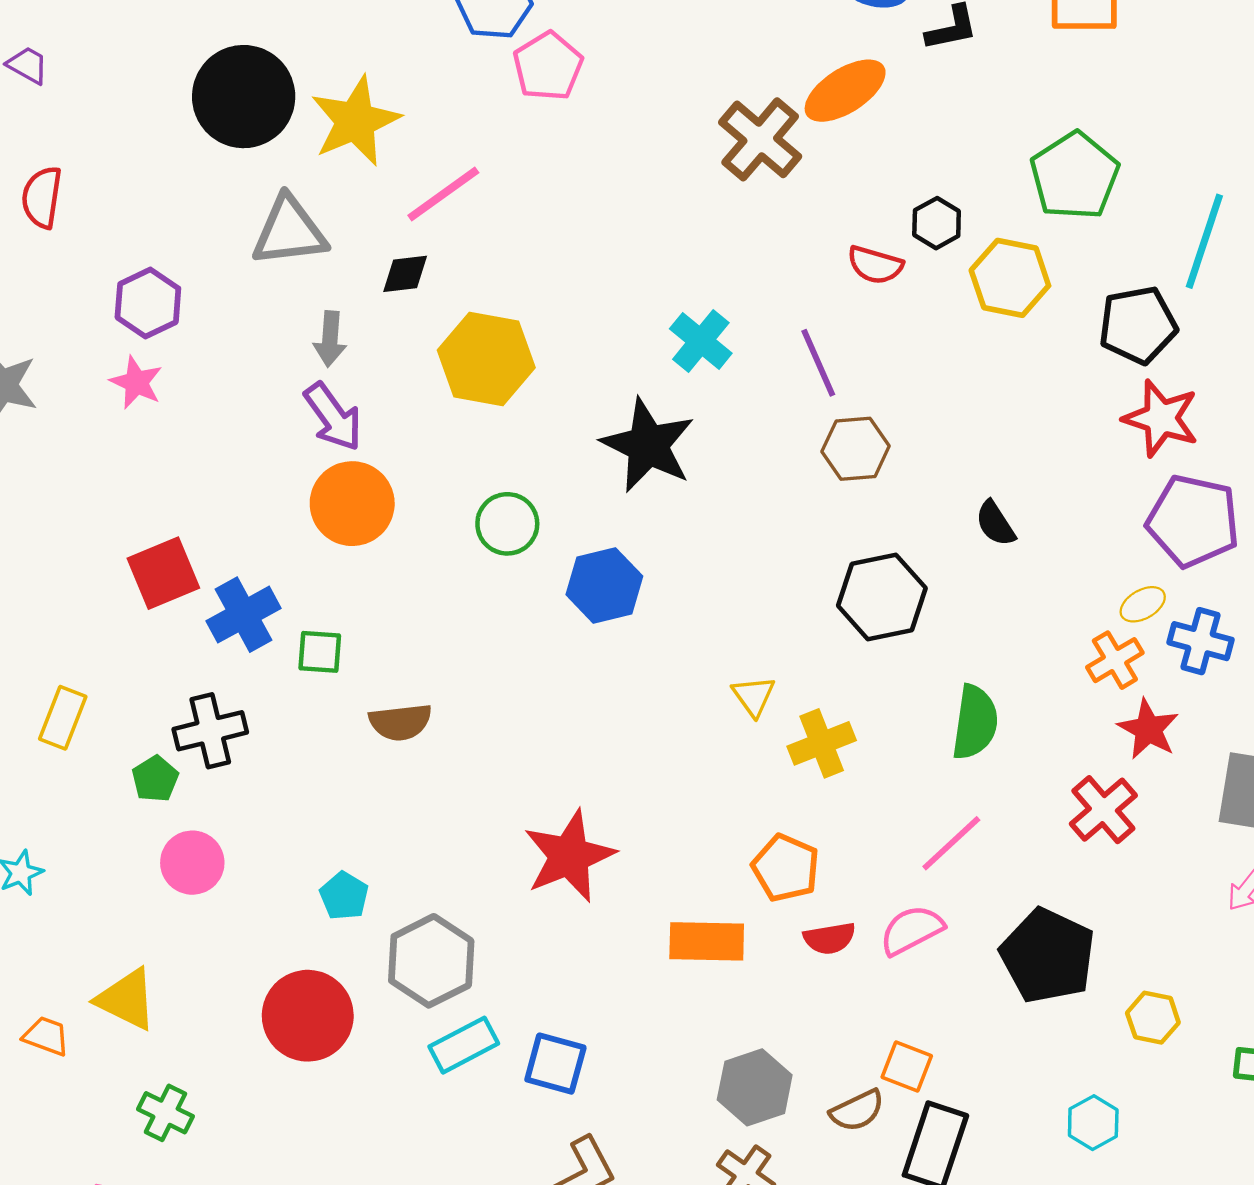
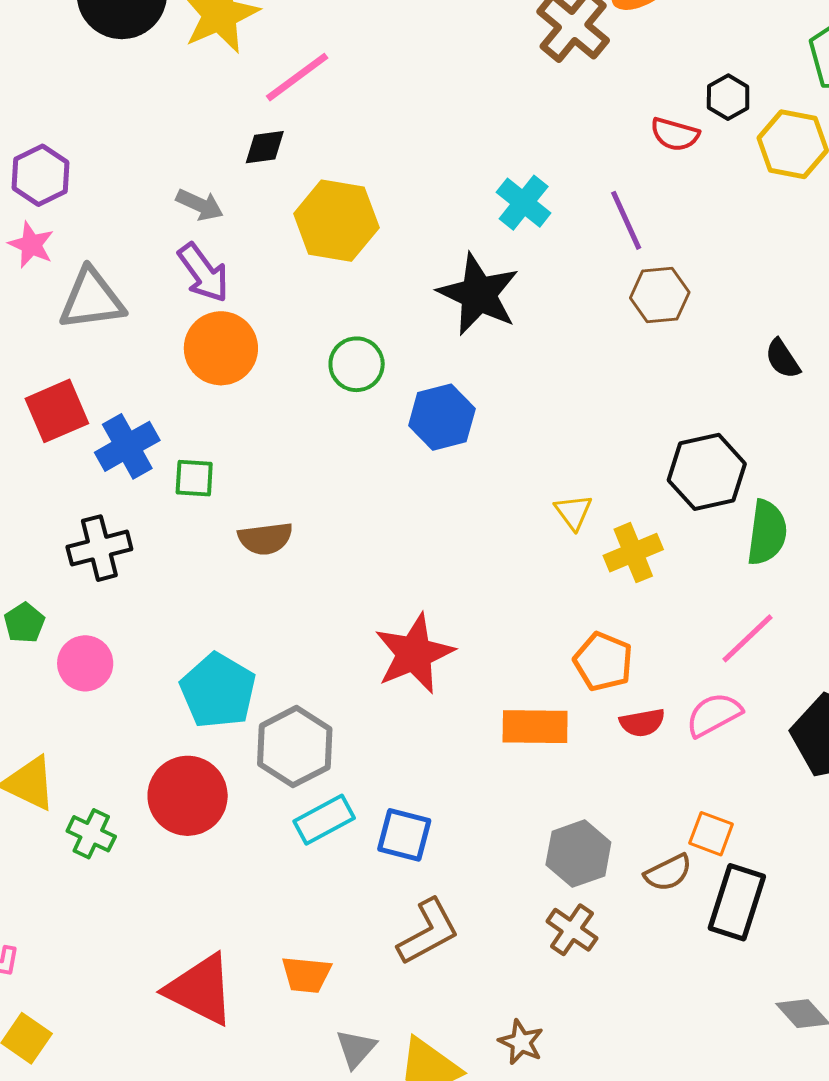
gray triangle: (289, 231) -> (92, 299), moved
gray arrow: (330, 339) -> (200, 205), turned -69
black hexagon: (882, 597) -> (707, 472), moved
green pentagon: (155, 779) -> (24, 623), moved
cyan pentagon: (344, 896) -> (218, 691), size x1.8
green cross: (165, 1113) -> (91, 834), moved

